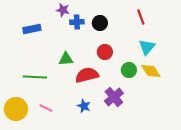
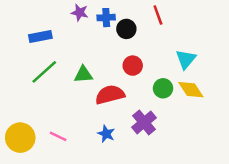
red line: (141, 17) -> (158, 15), moved
blue cross: (77, 22) -> (106, 18), moved
green line: (35, 77) -> (44, 72), moved, turned -45

